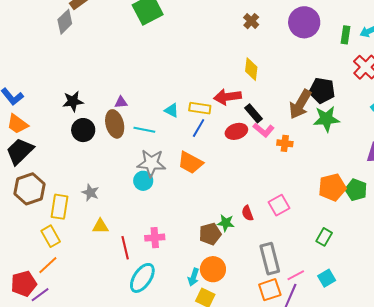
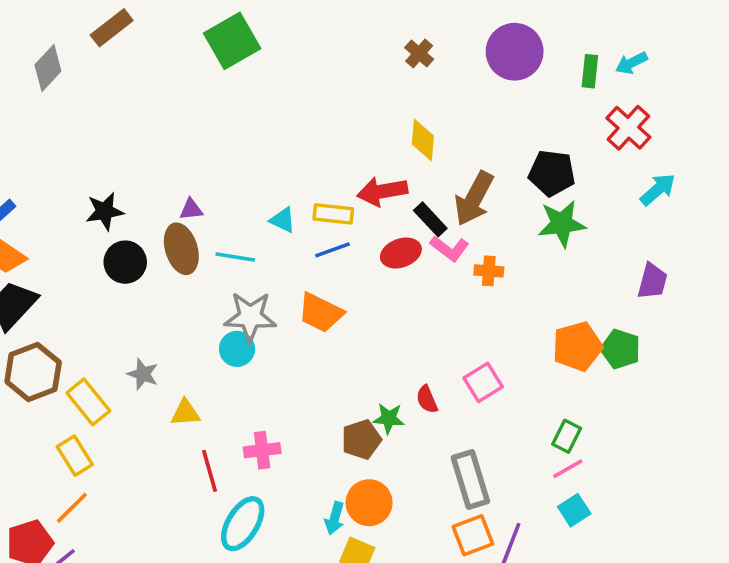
gray diamond: (65, 22) -> (48, 68), moved
brown arrow: (300, 104) -> (474, 199), moved
blue line: (199, 128) -> (333, 250), turned 42
yellow rectangle: (59, 207) -> (88, 402), turned -45
yellow triangle: (100, 226) -> (185, 413), moved
pink line: (296, 275) -> (568, 469), moved

